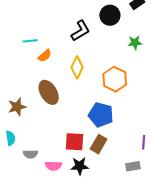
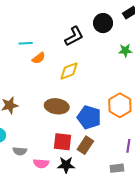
yellow diamond: (77, 67) -> (69, 71), turned 40
orange hexagon: (115, 79) -> (120, 105), moved
brown ellipse: (49, 92) -> (57, 106), moved, turned -55

